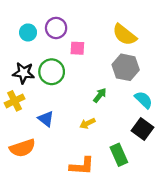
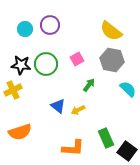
pink square: (77, 48) -> (77, 59), moved, turned -32
blue triangle: (46, 119) -> (58, 106), moved
black square: (142, 129) -> (127, 151), moved

